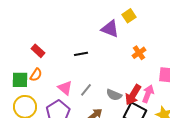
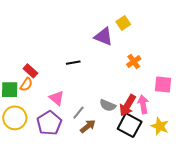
red rectangle: (38, 51) -> (30, 71), moved
gray line: (86, 90) -> (78, 113), moved
pink arrow: (148, 94) -> (143, 104), turned -30

